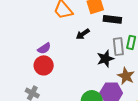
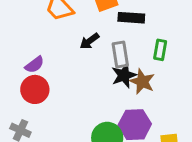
gray rectangle: (118, 47) -> (120, 55), moved
brown star: (126, 76) -> (142, 82), moved

